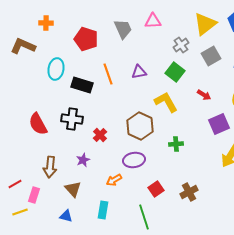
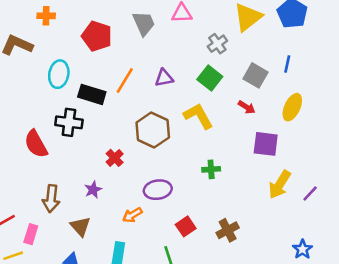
gray square: (211, 56) -> (256, 75), moved, turned -30
orange line: (108, 74) -> (125, 80), turned 50
black cross: (72, 119) -> (69, 122), moved
purple square: (219, 124) -> (266, 144), turned 30
brown hexagon: (140, 126) -> (153, 130), moved

